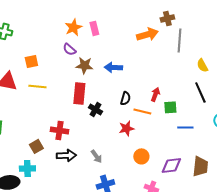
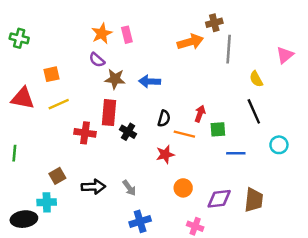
yellow line: (37, 86) -> (59, 104), turned -30
red cross: (59, 130) -> (85, 133), moved

